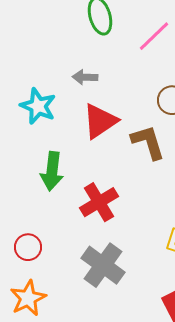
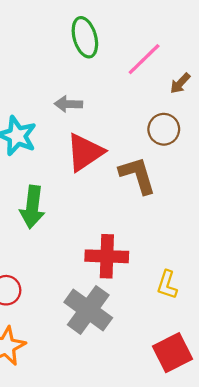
red cross: (99, 202) -> (107, 256), moved, turned 33

